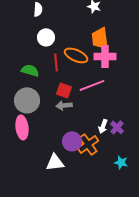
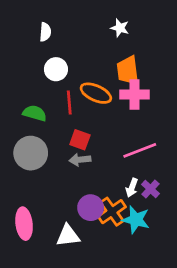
pink line: (92, 85) -> (140, 150), moved
pink ellipse: (22, 127) -> (24, 224), moved
cyan star: (121, 162) -> (136, 220), moved, size x1.5

